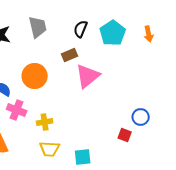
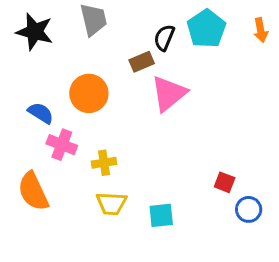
black semicircle: (81, 29) -> (164, 38), moved
blue circle: (141, 117) -> (249, 209), moved

